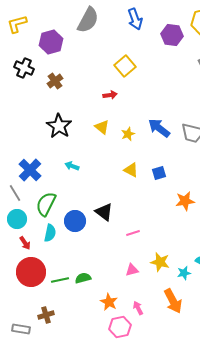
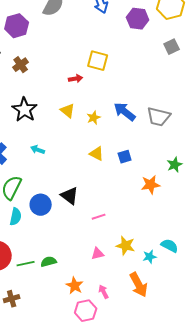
yellow square: (125, 66) -> (98, 61), moved, turned -35

